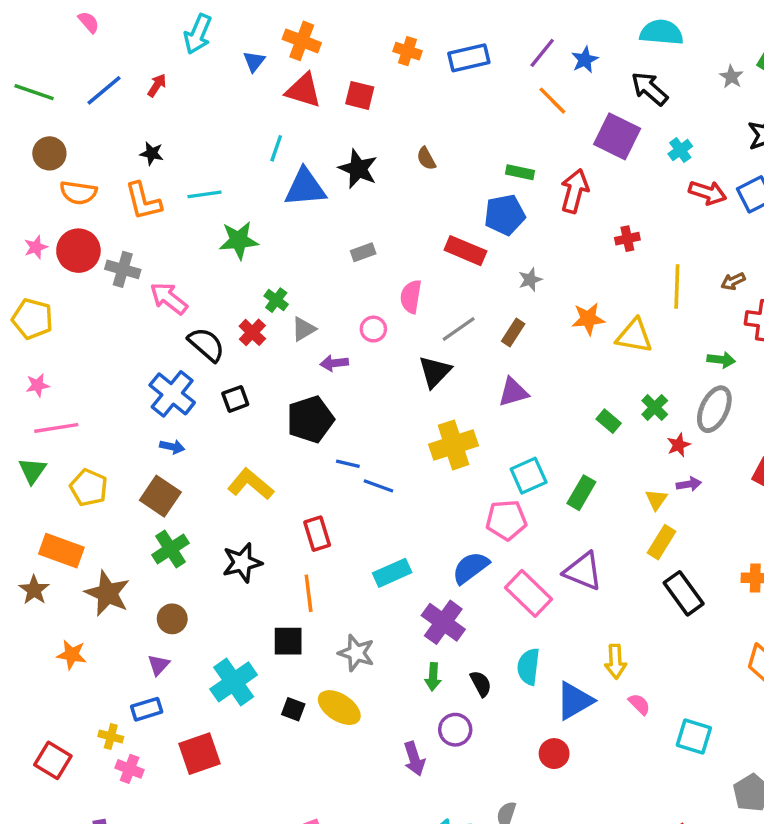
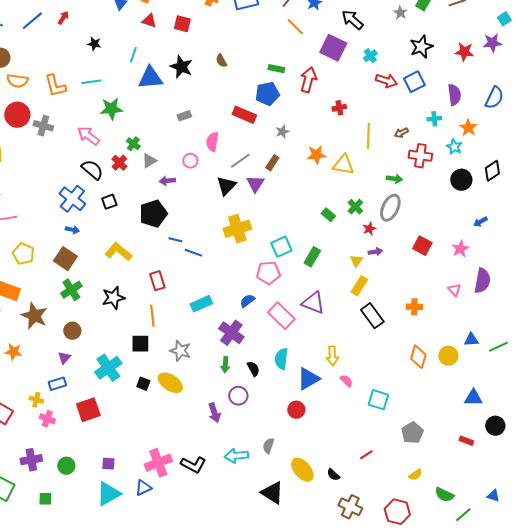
red triangle: (303, 90) -> (149, 21), size x0.7
black star: (152, 153) -> (94, 44), moved
pink arrow: (169, 298) -> (88, 136), moved
purple triangle: (513, 392) -> (255, 184), moved, turned -42
blue semicircle: (471, 568) -> (247, 301), size x0.7

